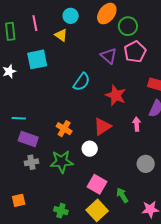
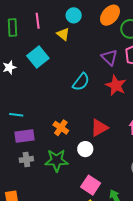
cyan square: (37, 59) -> (38, 57), turned -30
red star: (116, 95) -> (116, 85), moved
purple rectangle: (28, 139) -> (24, 136), turned -30

